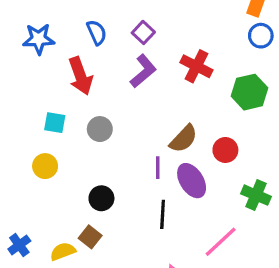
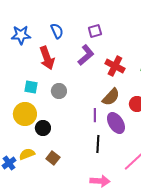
purple square: (143, 32) -> (95, 31), moved, turned 32
red cross: (196, 66) -> (115, 66), moved
yellow circle: (45, 166) -> (25, 114), size x1.5
black circle: (101, 198) -> (43, 128), moved
yellow semicircle: (63, 251) -> (27, 154), moved

